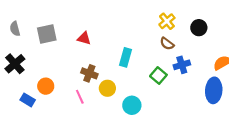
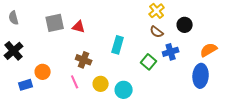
black circle: (199, 28) -> (185, 25), moved
gray square: (47, 34) -> (55, 23), moved
yellow circle: (107, 88) -> (101, 84), moved
blue rectangle: (28, 100) -> (26, 85), turned -48

